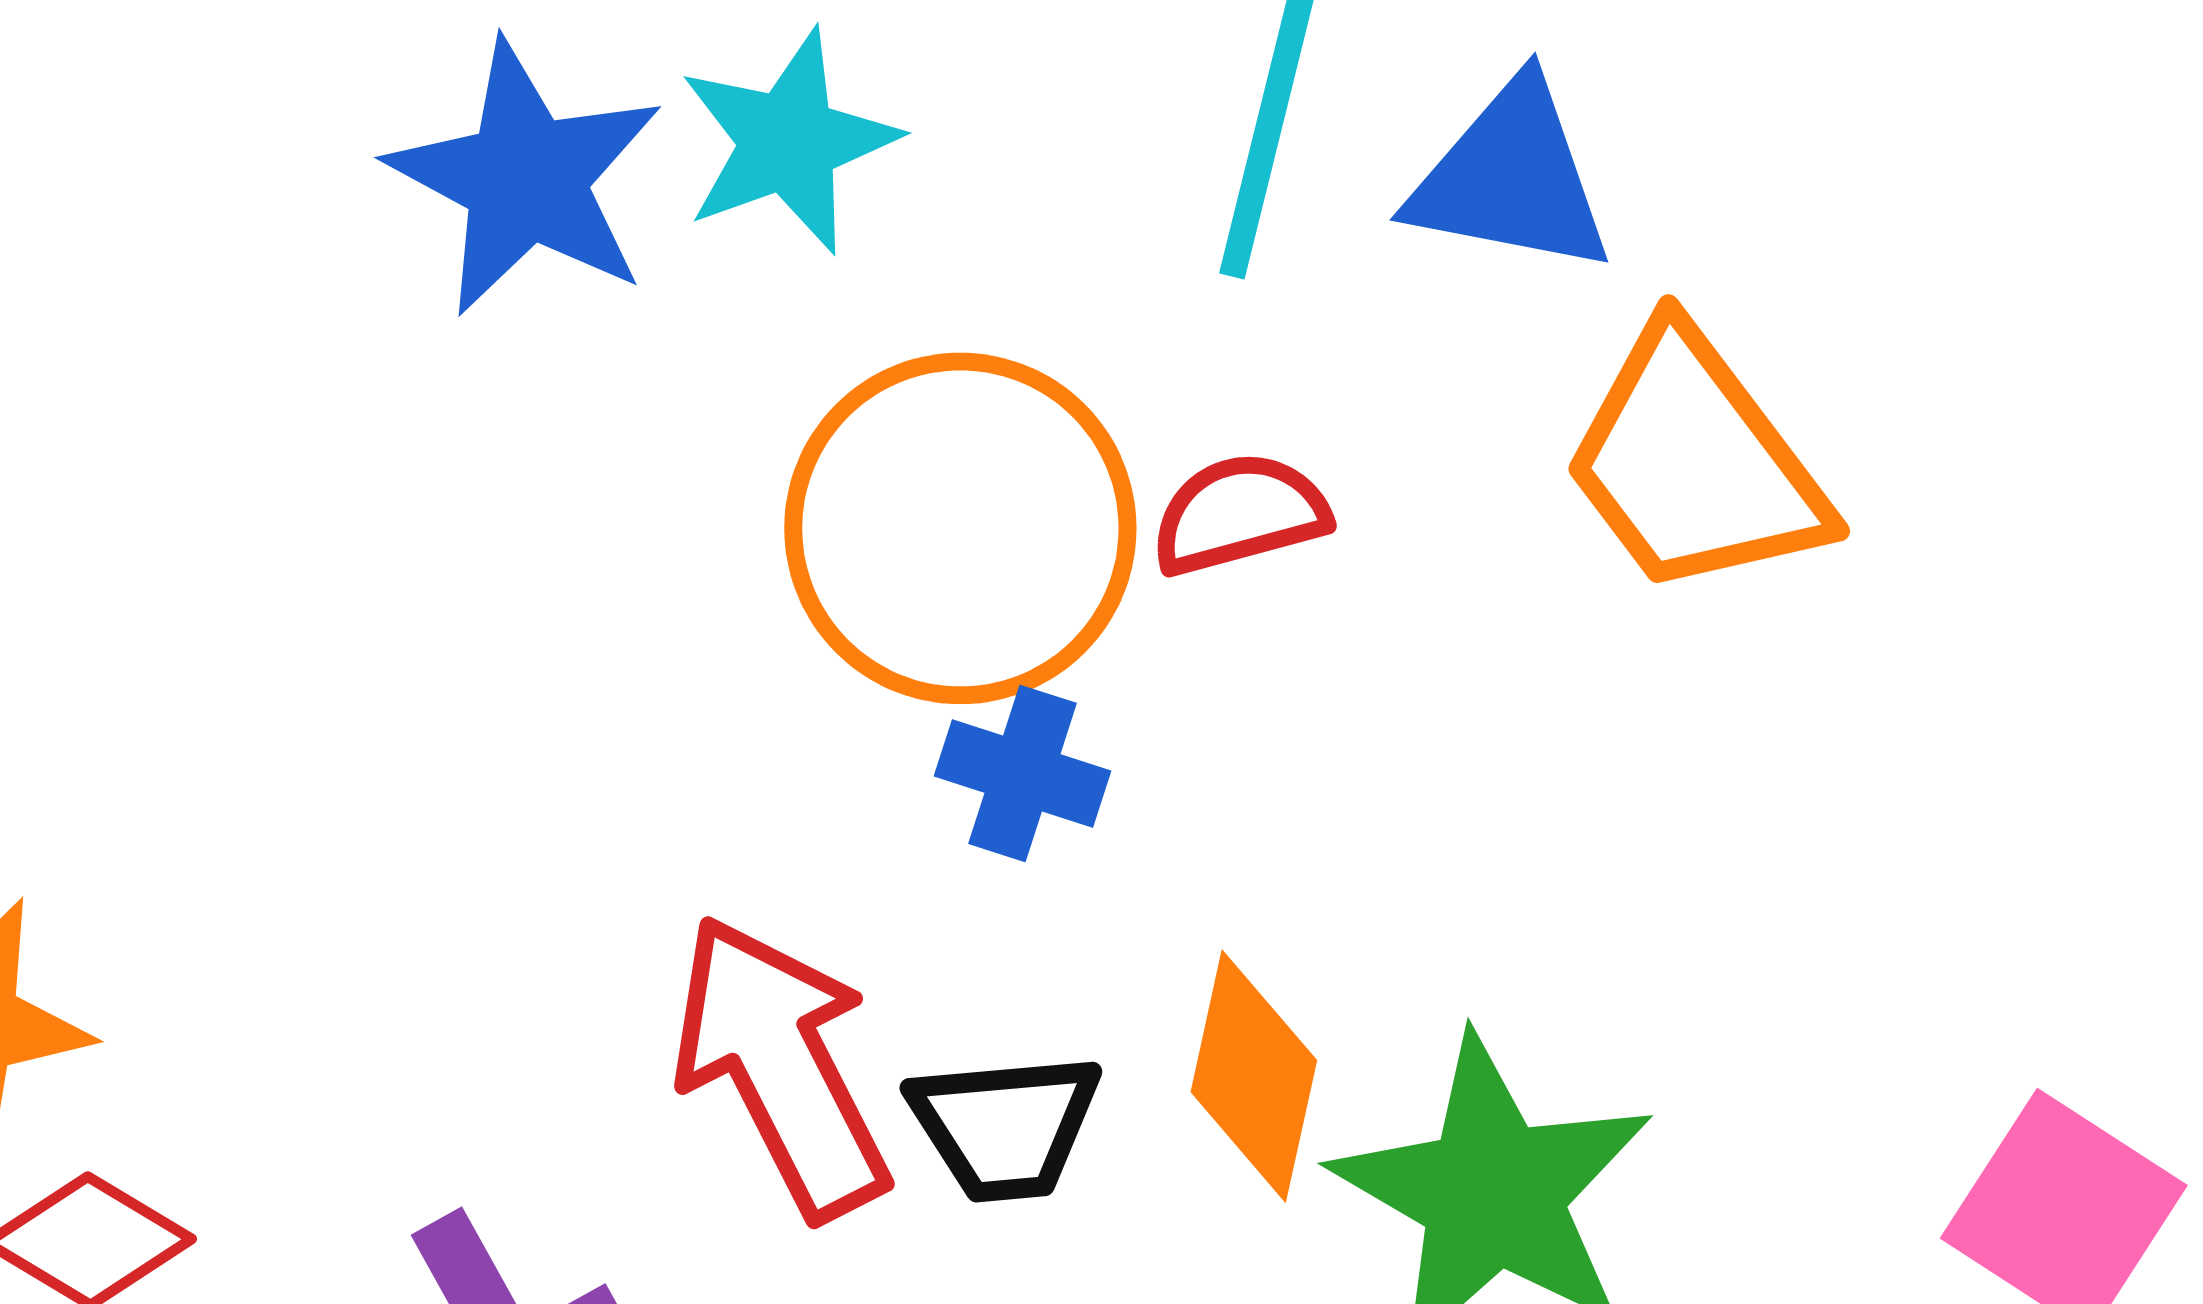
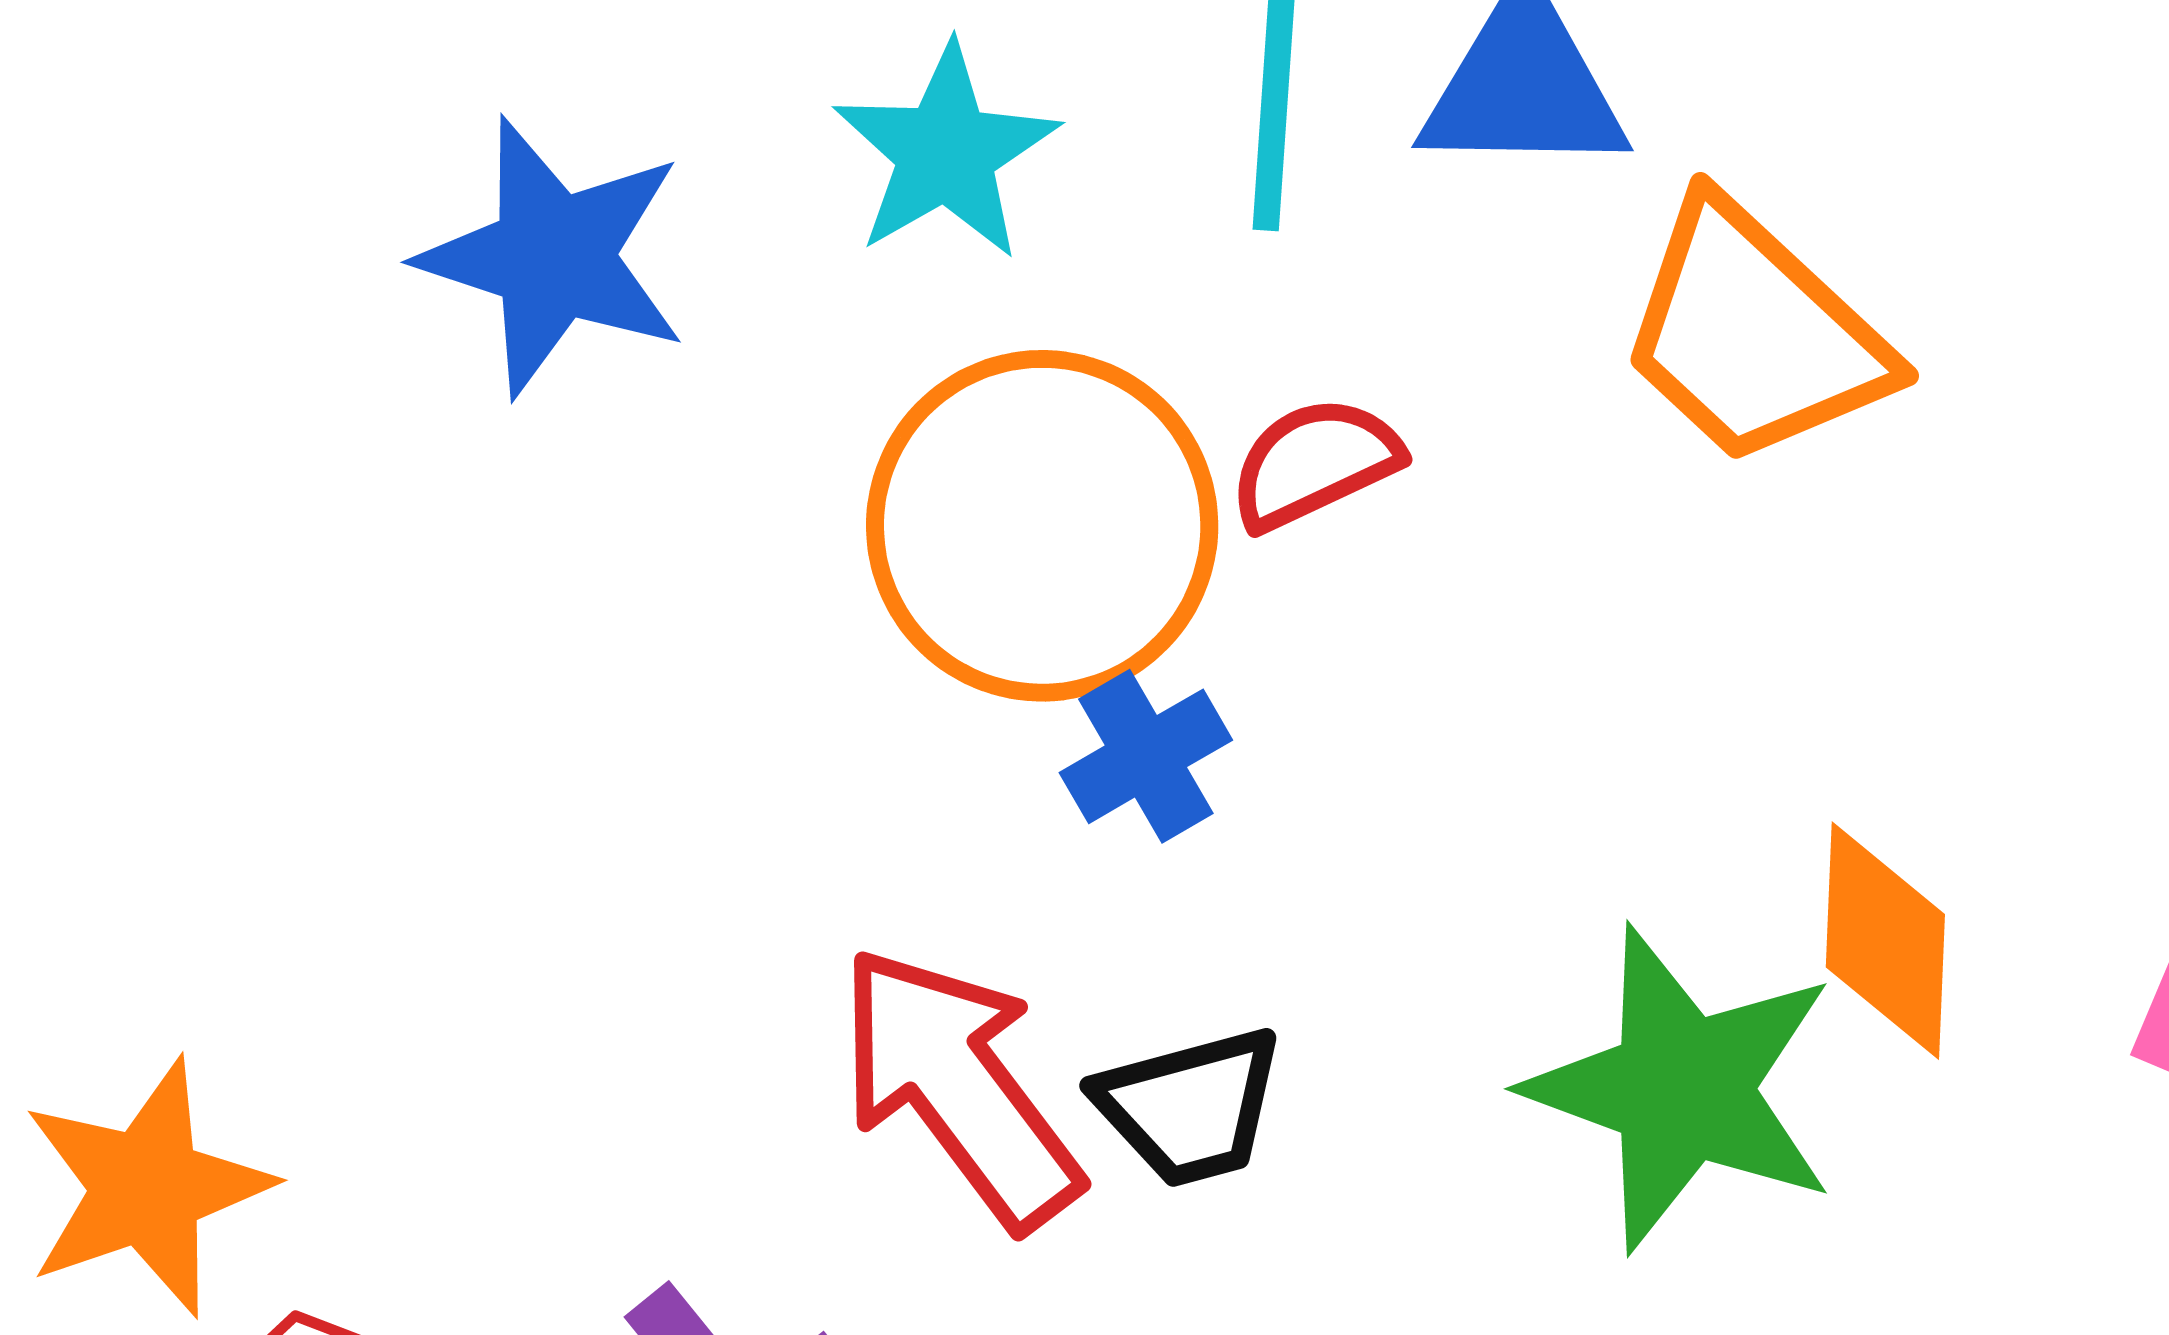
cyan star: (788, 142) -> (946, 152), moved
blue cross: (1023, 773) -> (1146, 756), turned -38
orange diamond: (1254, 1076) -> (1885, 941), moved

